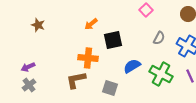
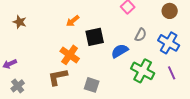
orange cross: (88, 58) -> (70, 55), turned 30
blue semicircle: (132, 66) -> (120, 51), moved
gray cross: (29, 85) -> (18, 86), moved

